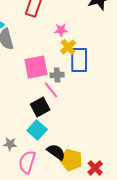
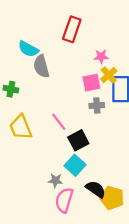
pink square: (36, 67) -> (91, 83), moved, size x0.7
pink line: (51, 90) -> (59, 122), moved
gray star: (10, 144) -> (55, 181), moved

